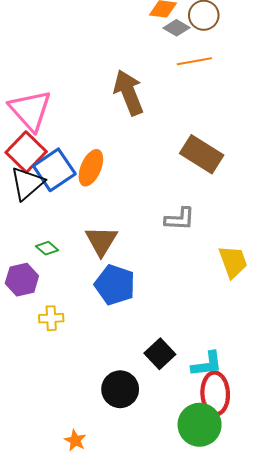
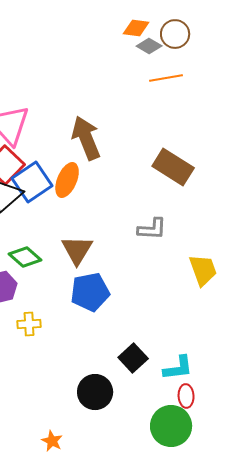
brown arrow: (128, 93) -> (86, 138), moved
green diamond: (47, 248) -> (25, 257), size x1.5
blue pentagon: (115, 285) -> (90, 292), turned -30
red ellipse: (215, 393) -> (186, 396), size x0.6

